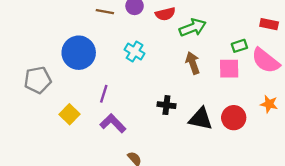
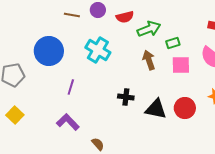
green rectangle: (239, 46) -> (173, 43), moved
cyan cross: (135, 52) -> (98, 50), size x1.4
yellow square: (70, 114) -> (15, 115), moved
purple L-shape: (113, 123) -> (68, 122), moved

